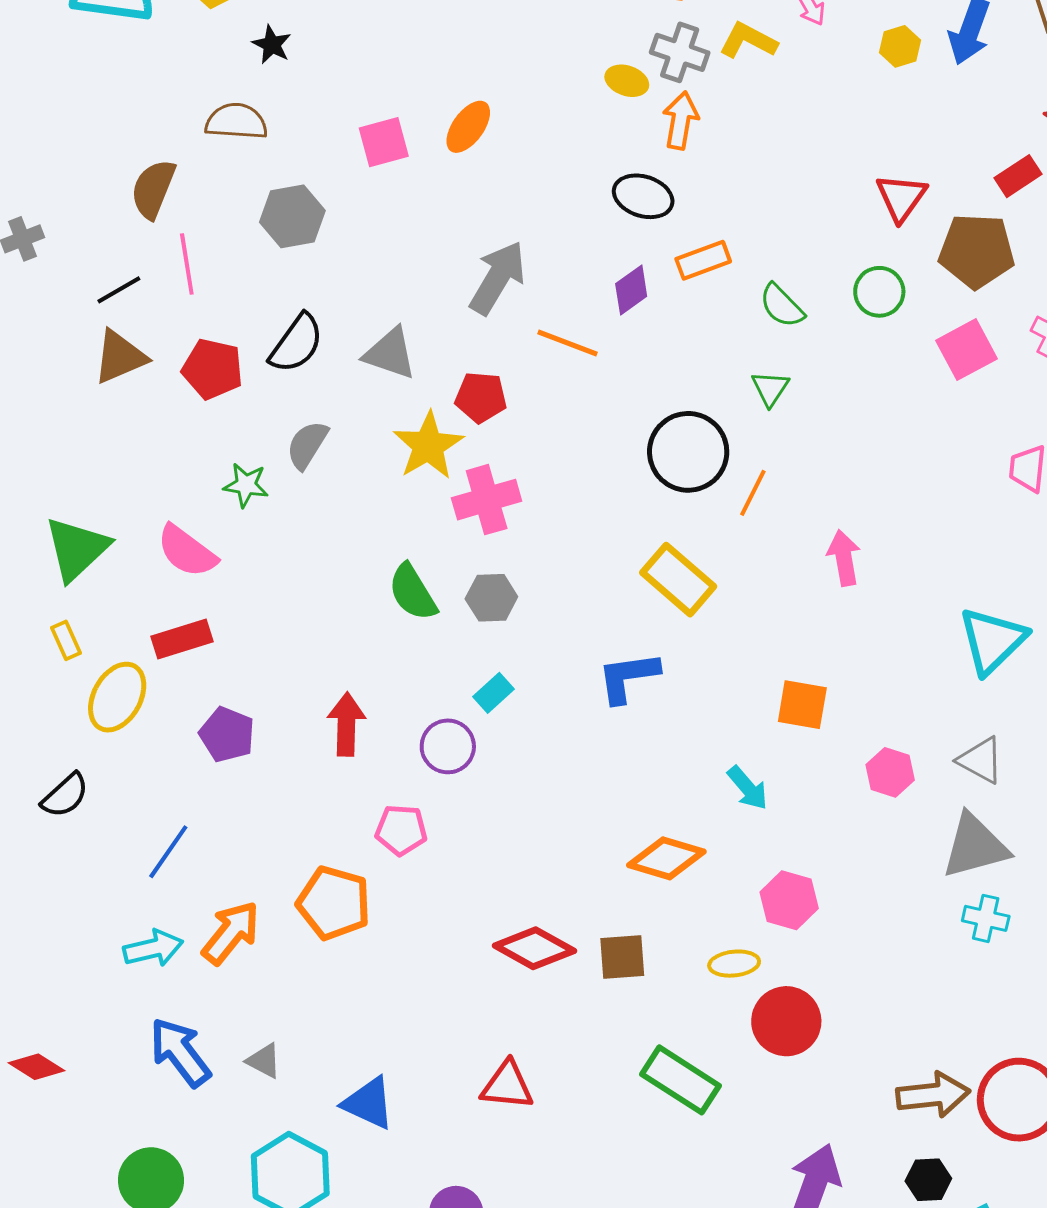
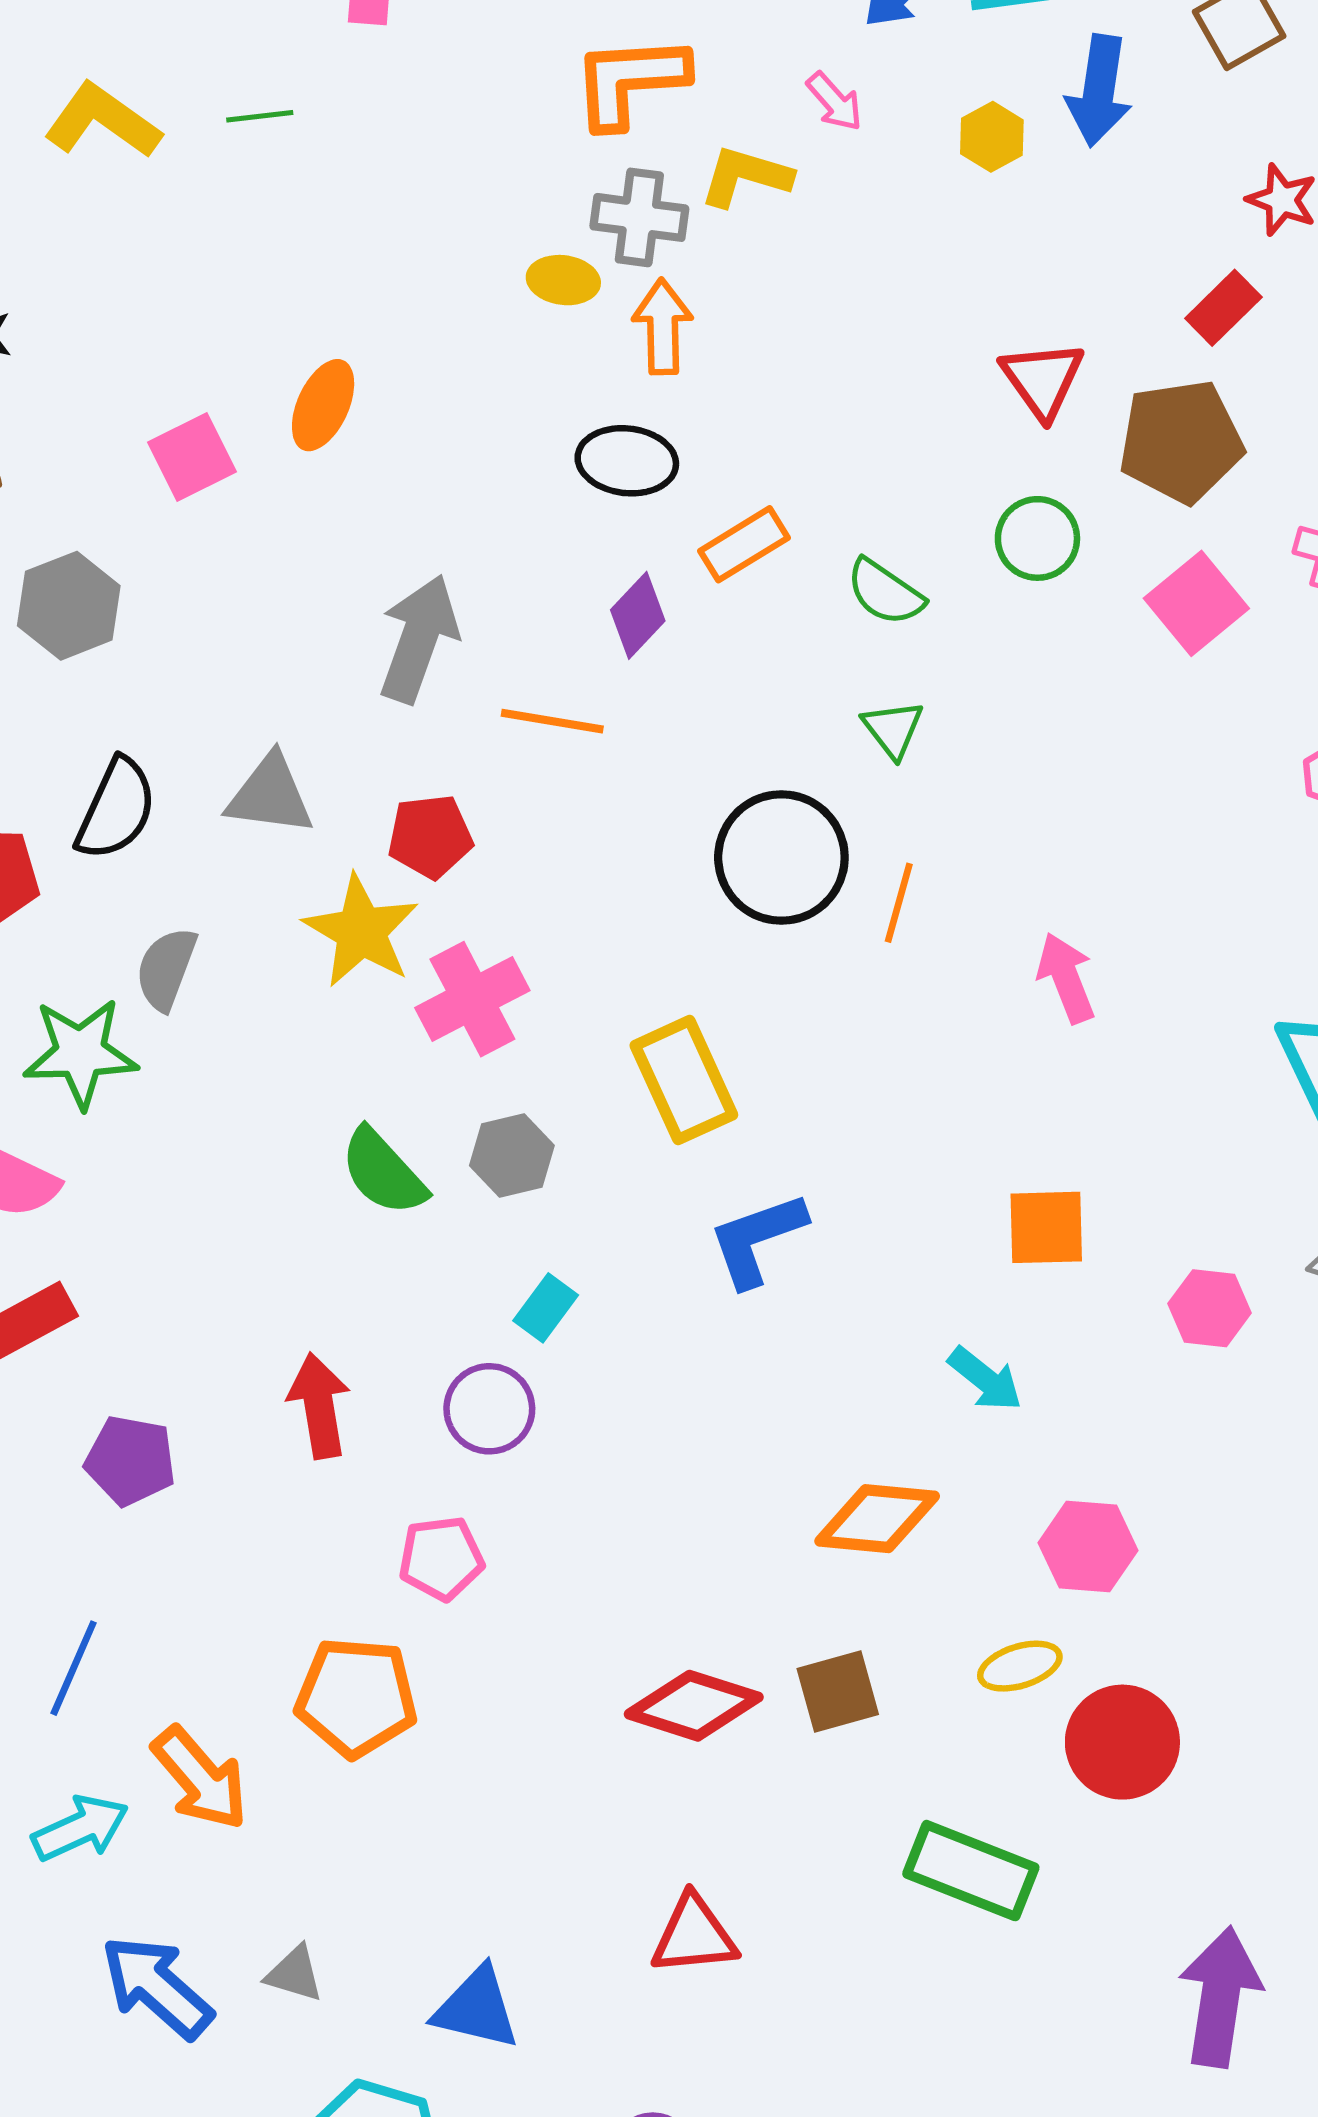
green star: (246, 485) -> (80, 1053), size x1.5
yellow rectangle: (678, 580) -> (684, 1080), moved, turned 36
orange arrow: (231, 933) -> (200, 1778), turned 112

